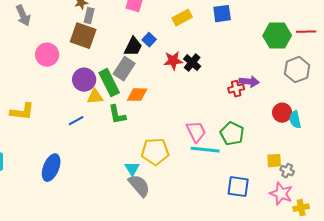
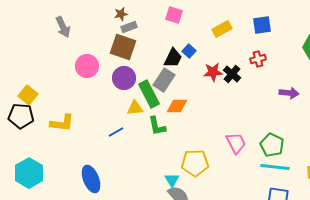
gray rectangle: (89, 16) -> (129, 27), turned 56
purple circle: (84, 80) -> (124, 78), moved
red cross: (236, 89) -> (258, 59), moved
cyan line: (205, 150) -> (275, 167), moved
blue ellipse: (51, 168) -> (91, 179), turned -44

